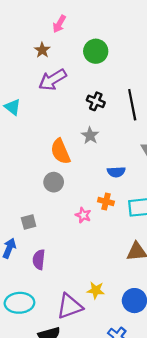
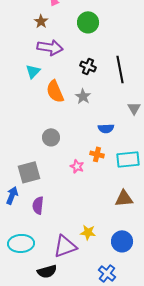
purple arrow: (52, 80) -> (50, 47), turned -140
cyan triangle: (13, 107) -> (33, 71), moved, turned 35
orange semicircle: (60, 151) -> (55, 91), moved
gray square: (29, 222) -> (29, 172), size x1.6

